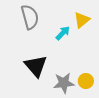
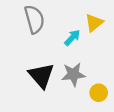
gray star: (64, 83) -> (73, 74), moved

